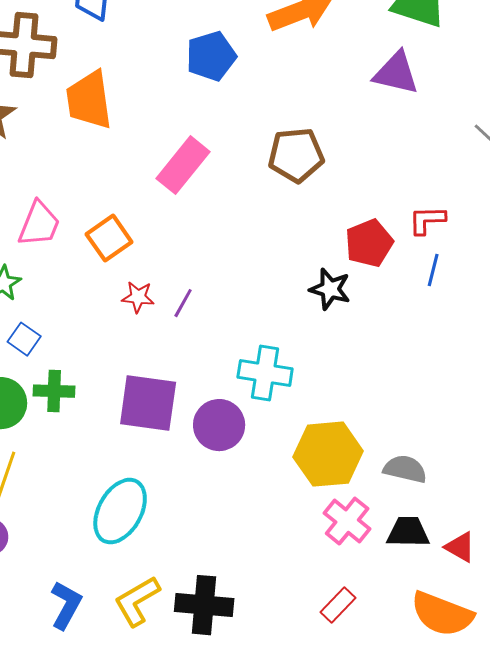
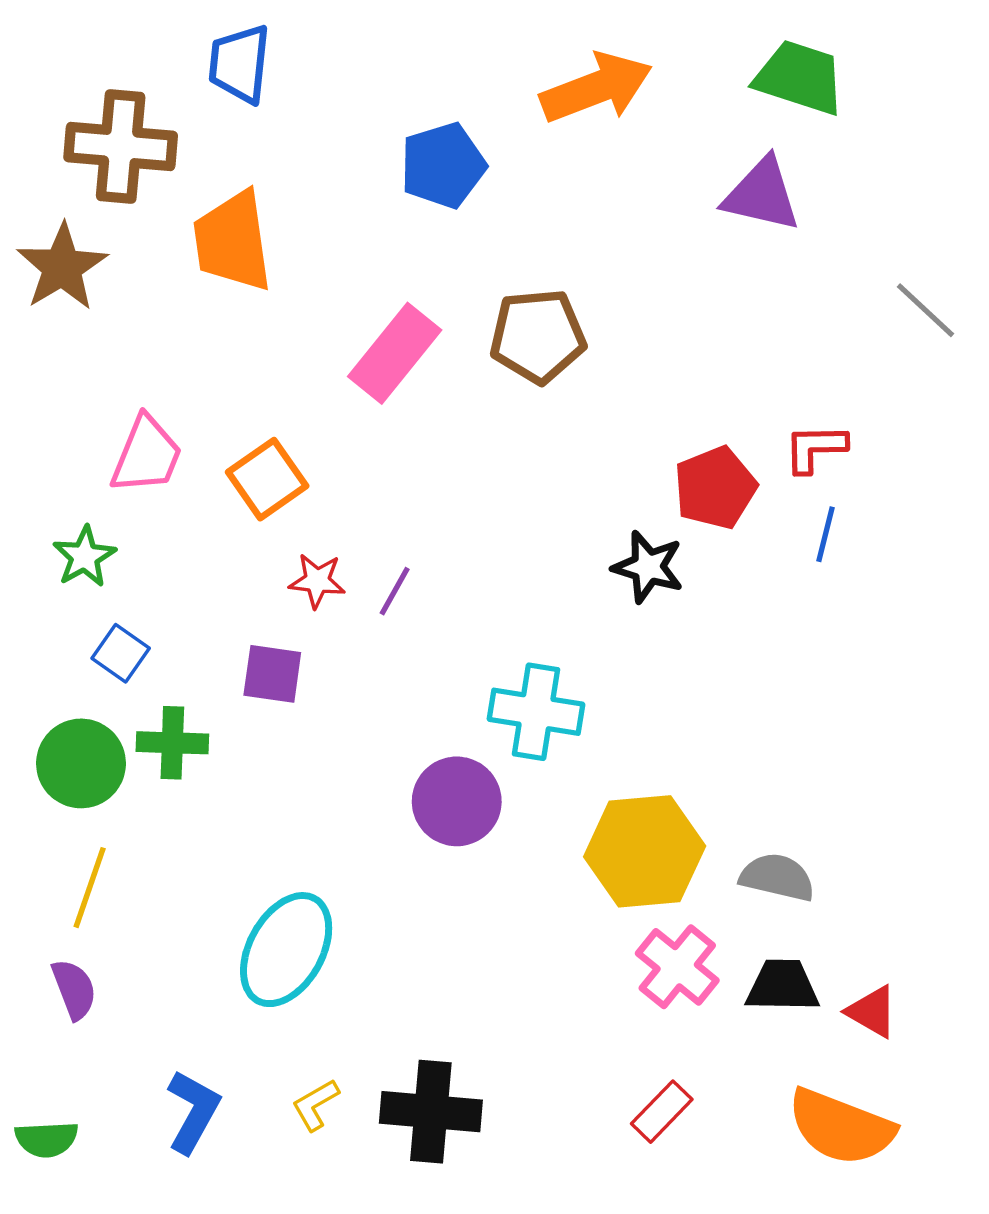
brown pentagon: (296, 155) -> (538, 336), moved
purple square: (148, 403) -> (272, 674), moved, size x0.6
yellow L-shape: (137, 601) -> (315, 1105), size x0.6

